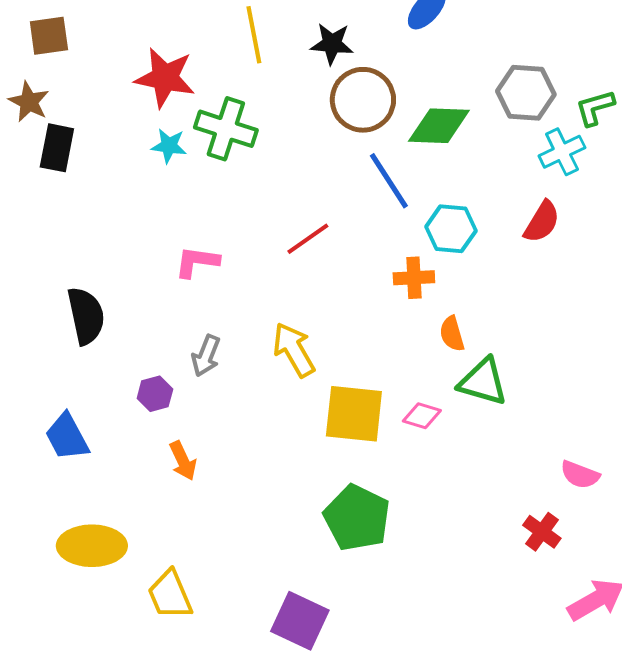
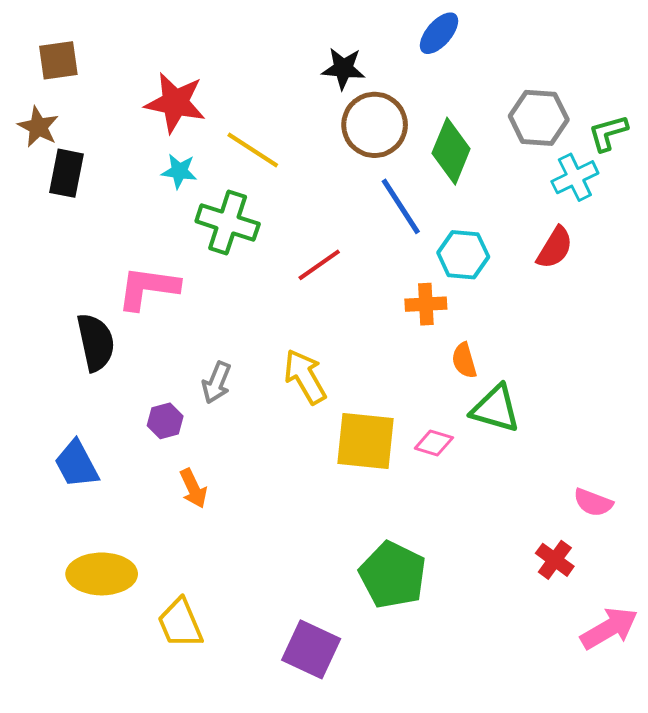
yellow line: (254, 35) -> (253, 150), moved, turned -46
green diamond: (439, 126) -> (451, 151), turned -70
green cross: (226, 129) -> (228, 223), moved
pink L-shape: (197, 262) -> (148, 288), moved, size x1.4
green pentagon: (357, 518) -> (393, 575), moved

